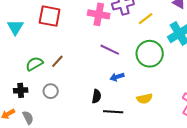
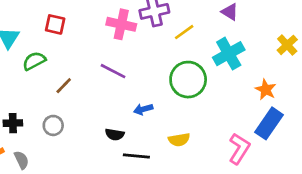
red square: (50, 16) -> (55, 24), size x0.7
purple line: (110, 50) -> (113, 71), moved
green semicircle: (34, 64) -> (34, 61), moved
black semicircle: (97, 96) -> (115, 134), turned 88

